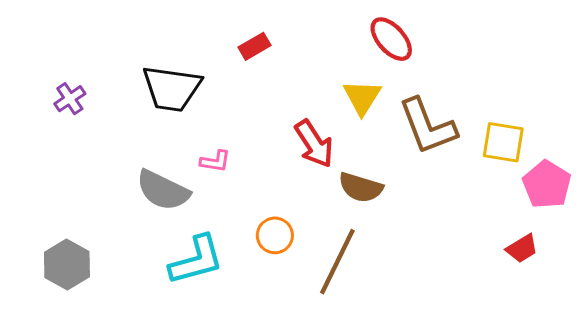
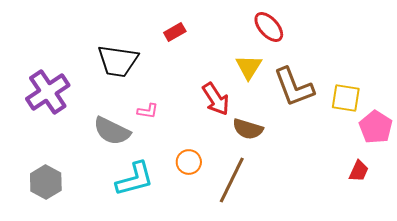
purple cross: (70, 99) -> (48, 92), moved, size x2.0
red trapezoid: (522, 248) -> (359, 171), turned -35

